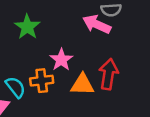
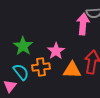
pink arrow: (97, 24) -> (83, 24), turned 70
green star: (27, 27) -> (23, 46), moved

